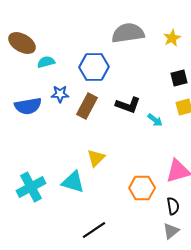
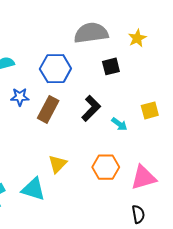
black square: (179, 78) -> (111, 66), moved
black L-shape: (128, 105) -> (91, 108), turned -65
orange hexagon: (142, 188) -> (106, 167), moved

